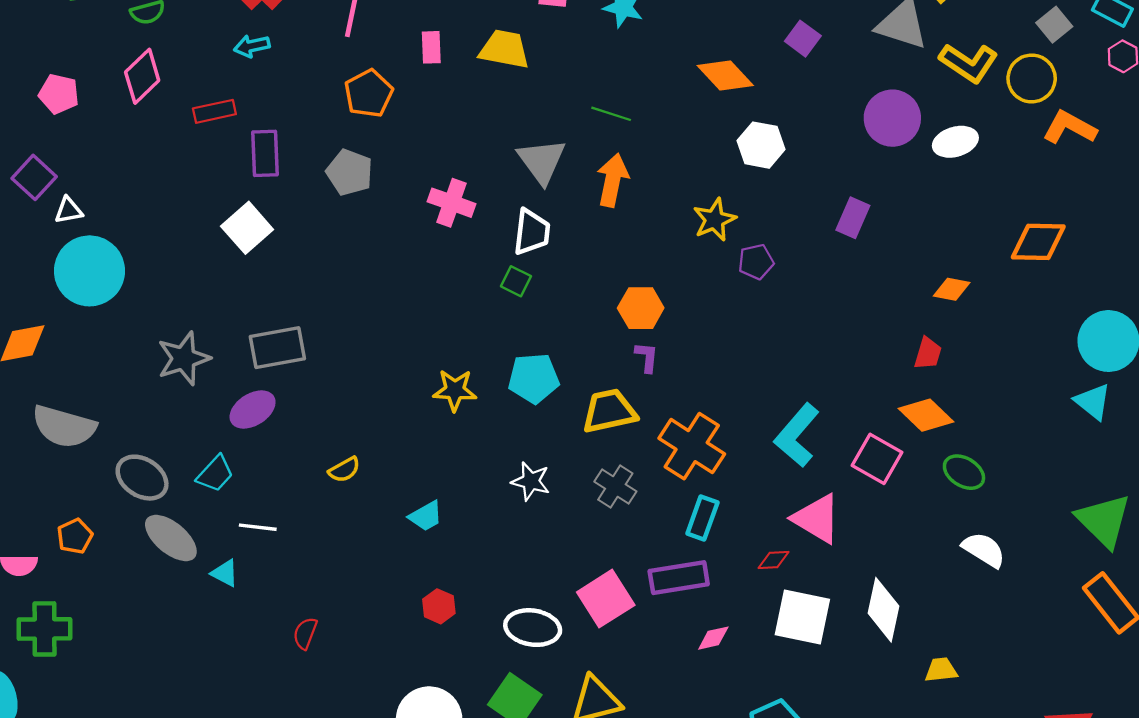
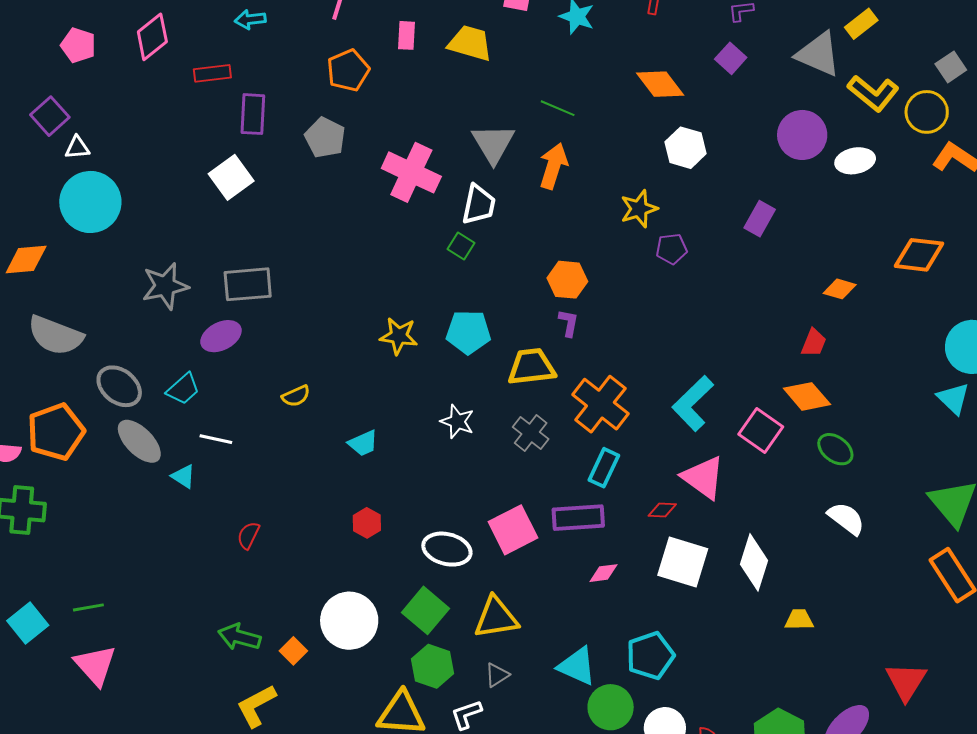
pink cross: (452, 203) -> (411, 172), size x1.4
orange pentagon: (75, 536) -> (56, 432), size x1.8

